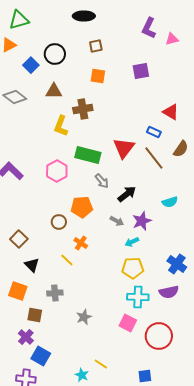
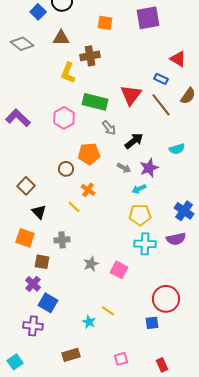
purple square: (141, 71) -> (148, 18), size x1.4
pink square: (128, 323) -> (119, 270), moved
red circle: (159, 336) -> (166, 299), moved

